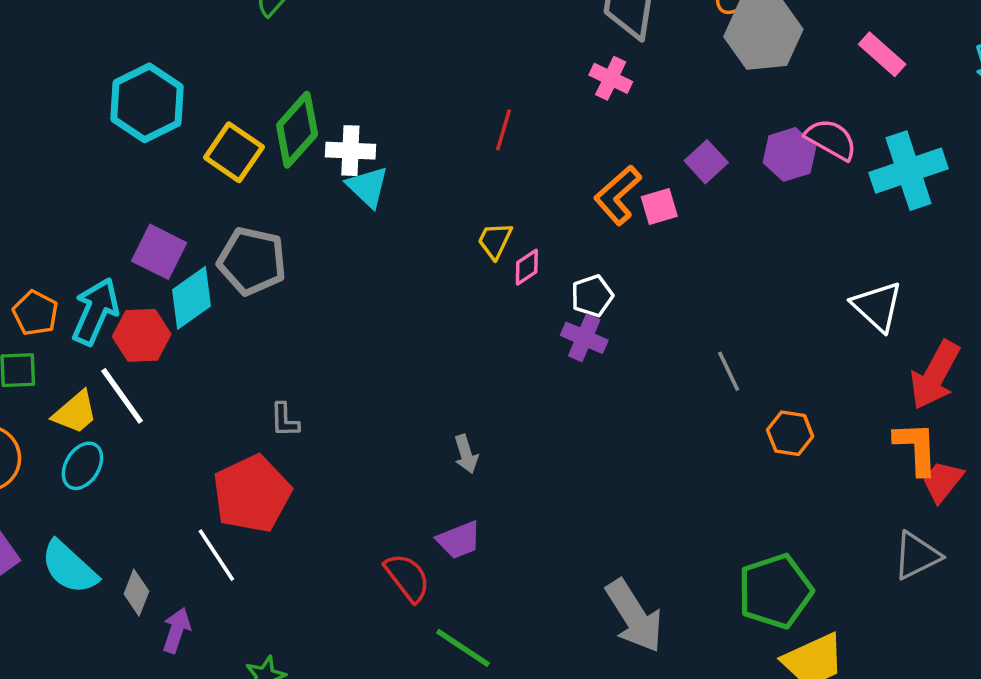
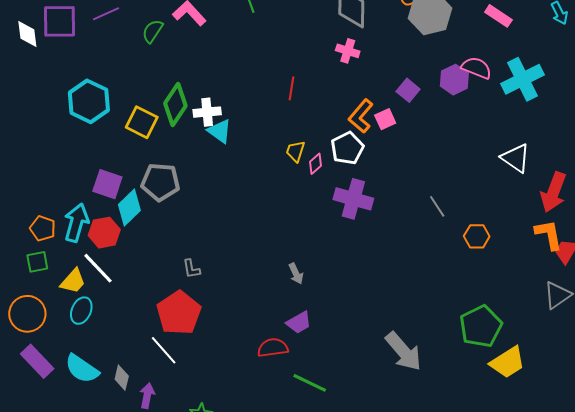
white pentagon: (592, 296) -> (347, 148), moved, size x1.4
purple cross: (584, 338) -> (353, 199), size x1.5
red semicircle: (407, 577) -> (273, 348), turned -52

